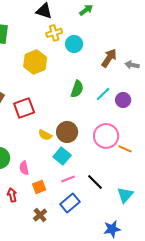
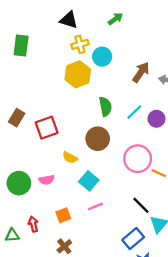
yellow hexagon: (35, 62) -> (78, 74), moved
green semicircle: (77, 89) -> (105, 107), turned -30
brown circle: (67, 132) -> (98, 139), moved
pink semicircle: (24, 168) -> (47, 180), moved, turned -88
black line: (95, 182) -> (141, 205), moved
blue rectangle: (70, 203) -> (133, 239), moved

